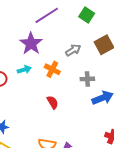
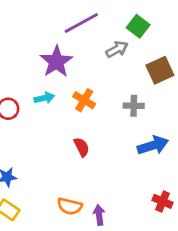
gray arrow: (73, 50) -> (117, 49), moved
gray cross: (87, 79) -> (134, 106), moved

